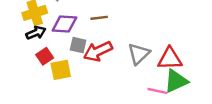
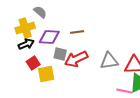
gray triangle: (139, 54) -> (109, 61), turned 36

